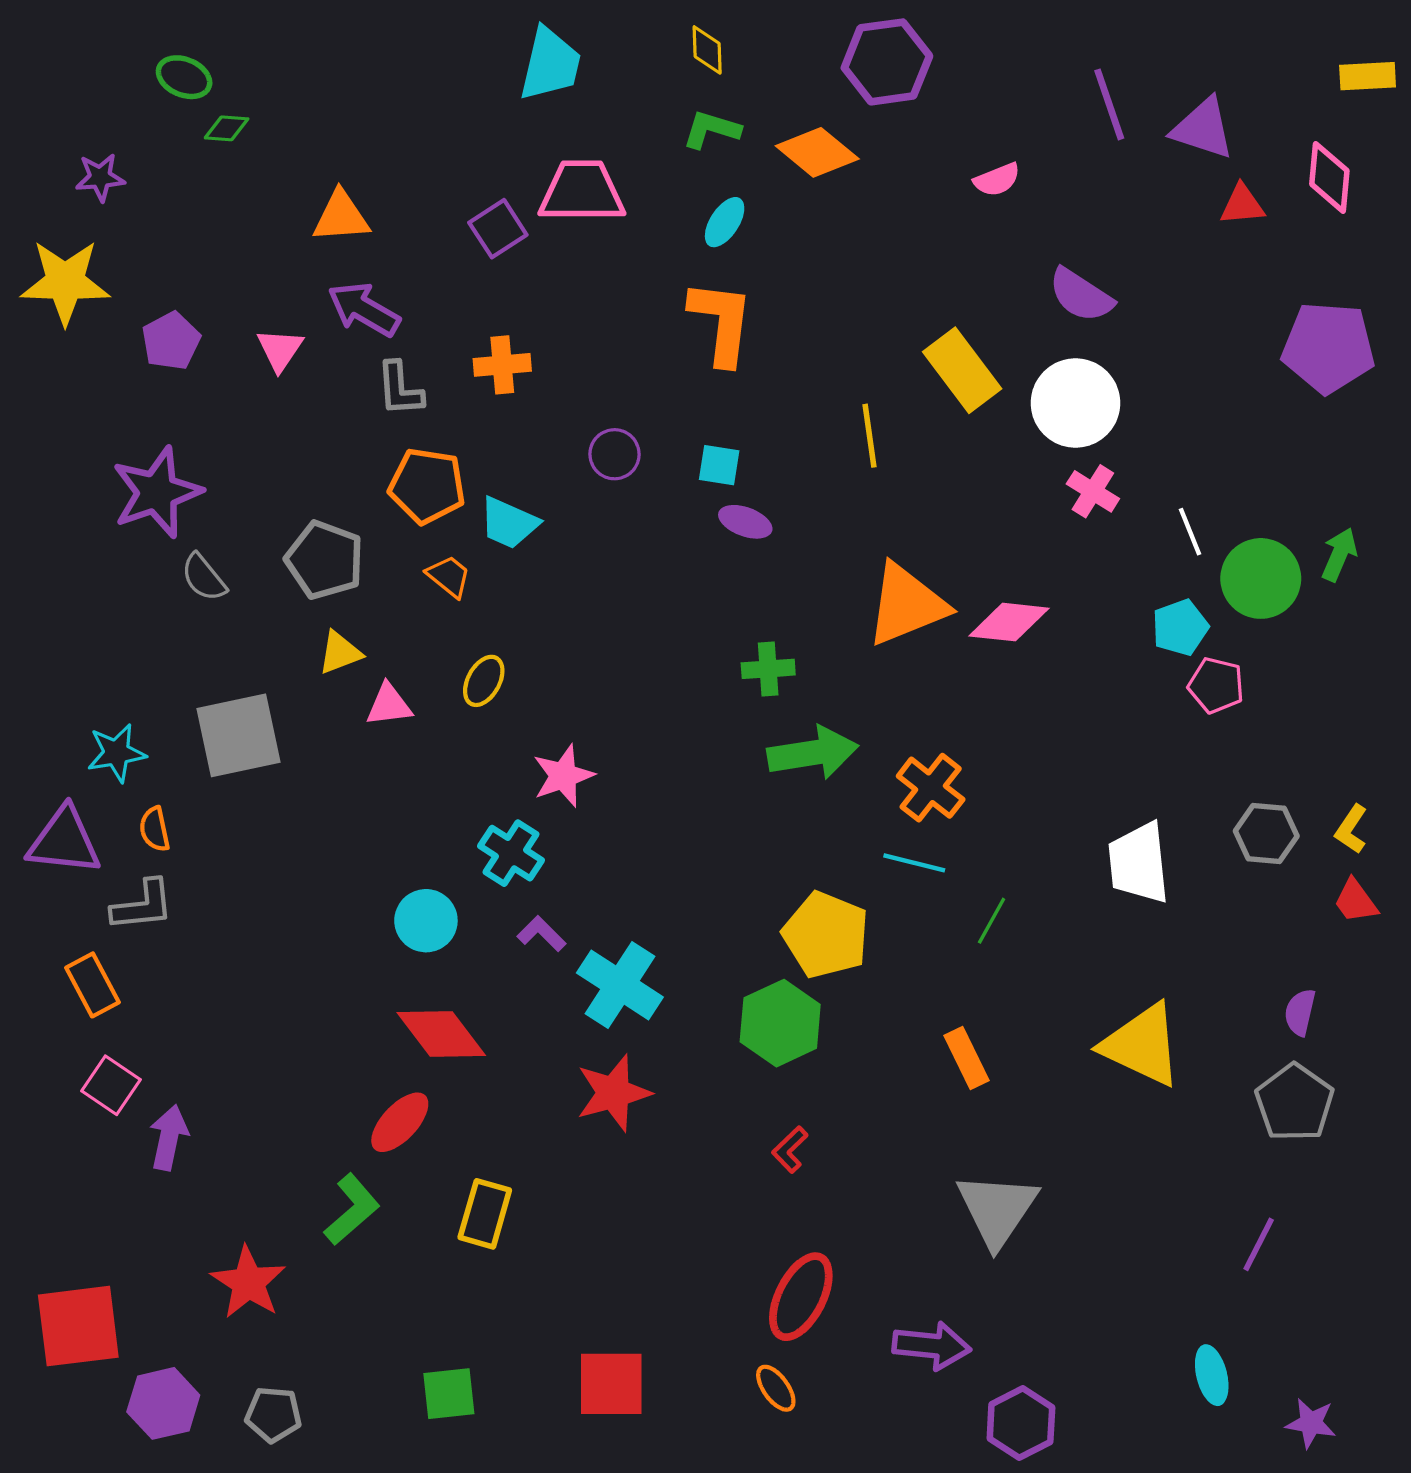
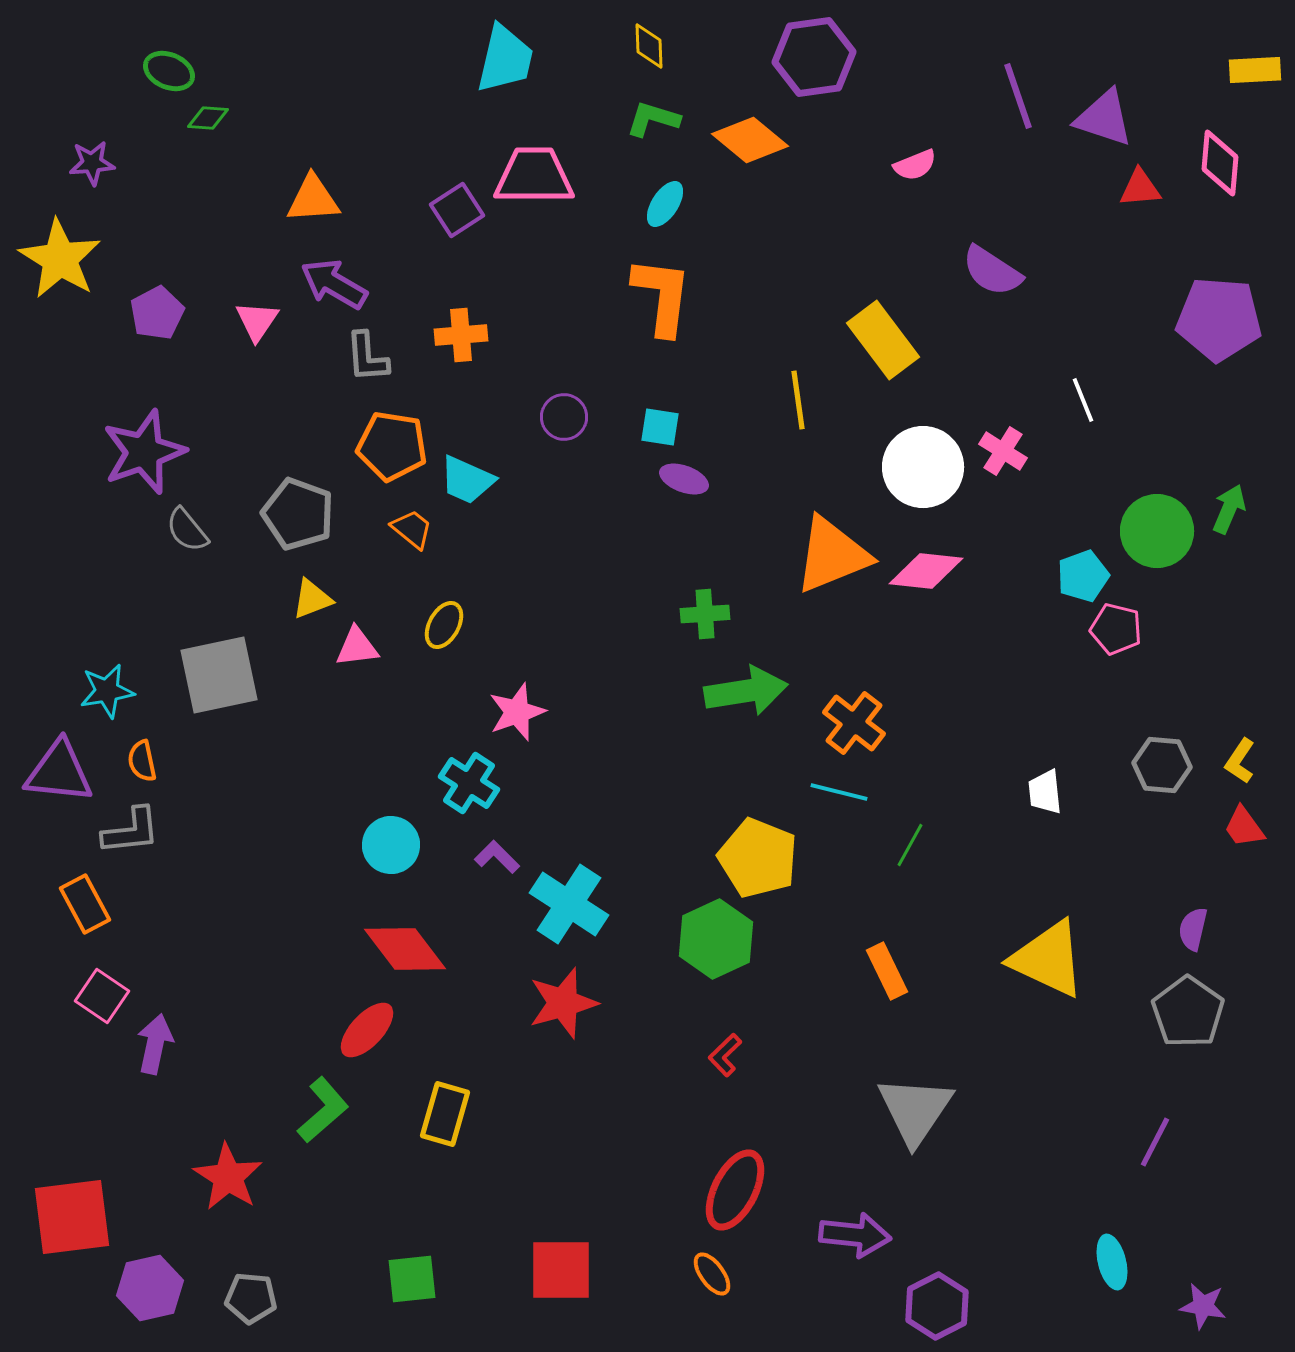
yellow star: (65, 282) -> (60, 259), turned 30
white circle: (1075, 403) -> (923, 467), moved
white line: (1190, 532) -> (1083, 400), moved
white trapezoid: (1139, 863) -> (1045, 792), size x0.6

